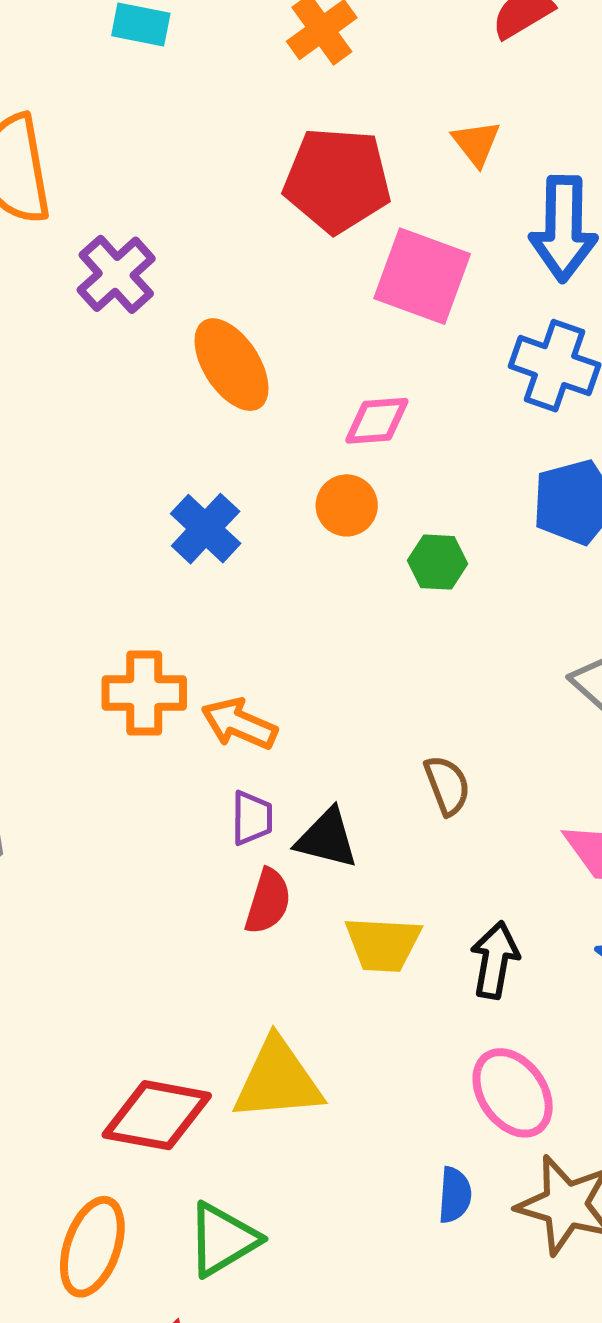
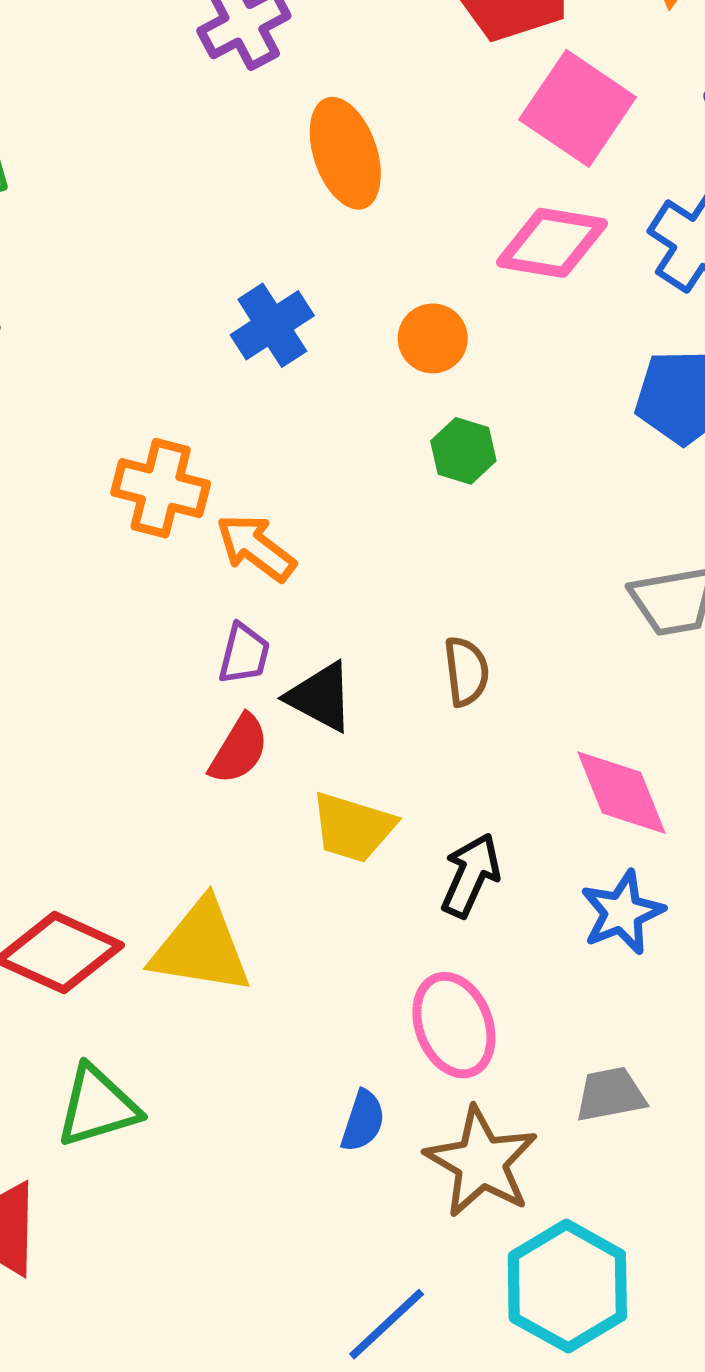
pink diamond: (377, 421) -> (552, 243), moved, size x1.4
green hexagon: (438, 562) -> (463, 451), moved

